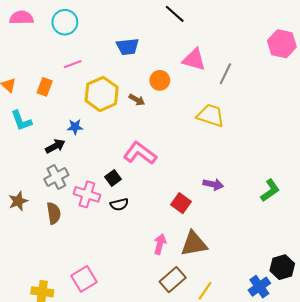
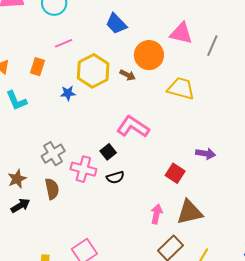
blue trapezoid: (128, 47) -> (116, 24), turned 55
orange circle: (160, 80) -> (149, 55), size x1.5
yellow trapezoid: (211, 115) -> (181, 88), moved
blue star: (75, 127) -> (68, 93), moved
black arrow: (55, 146) -> (20, 206), moved

